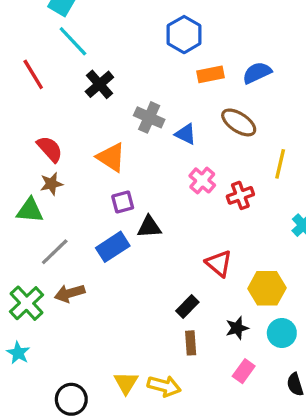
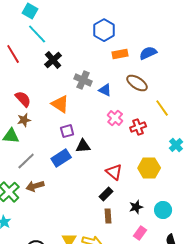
yellow line: (280, 164) -> (162, 108), turned -48
red triangle: (219, 263) -> (114, 172), moved
yellow hexagon: (267, 288) -> (149, 168), moved

